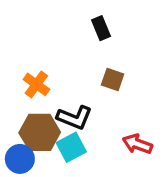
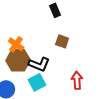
brown hexagon: (40, 132) -> (18, 60), moved
red arrow: (137, 144) -> (77, 80), turned 66

